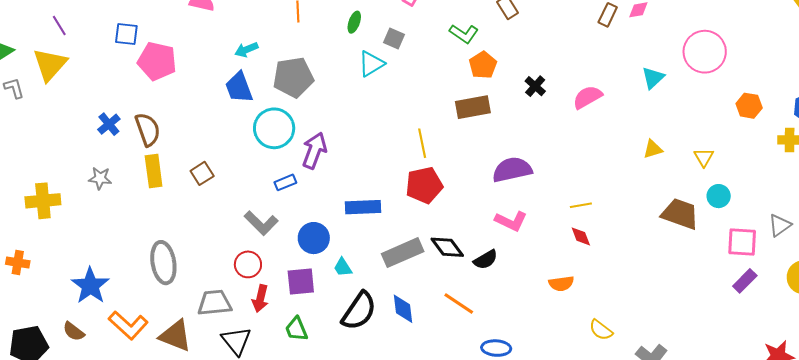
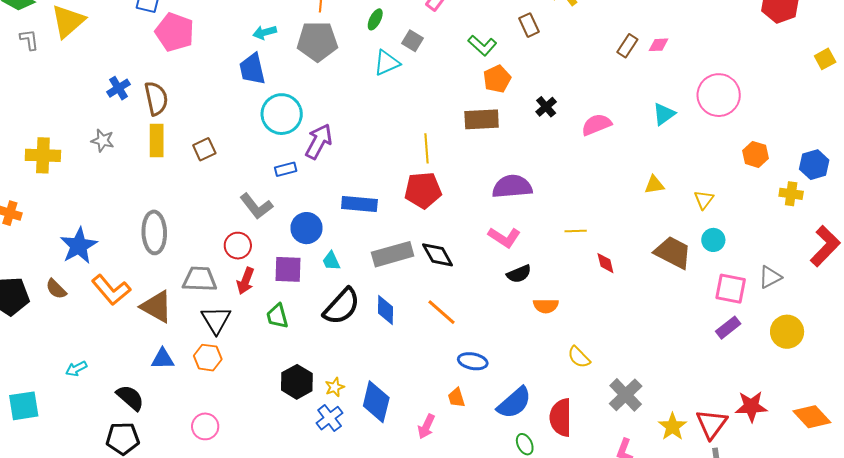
gray pentagon: (293, 77) -> (317, 41), moved
red diamond: (581, 236) -> (605, 263), moved
black semicircle: (486, 260) -> (519, 274), moved

